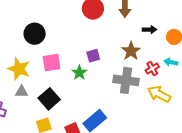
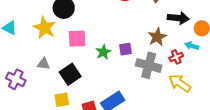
black arrow: (150, 30) -> (178, 18), size x1.5
purple square: (93, 56) -> (126, 49), moved
cyan arrow: (171, 62) -> (192, 46), moved
yellow star: (19, 69) -> (45, 28), moved

